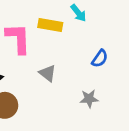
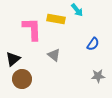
gray star: (89, 99) -> (98, 76), moved

